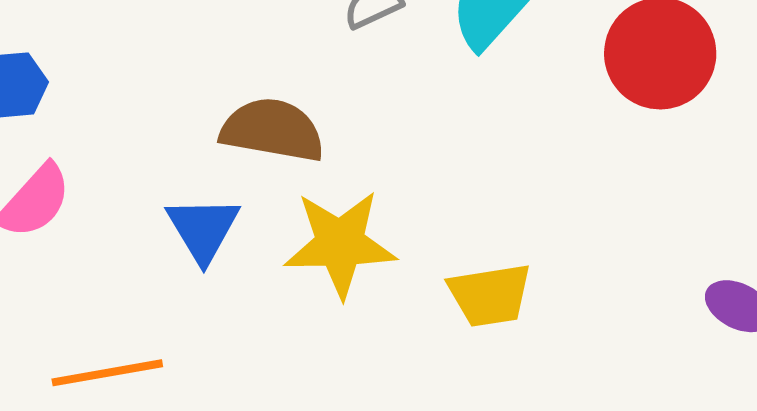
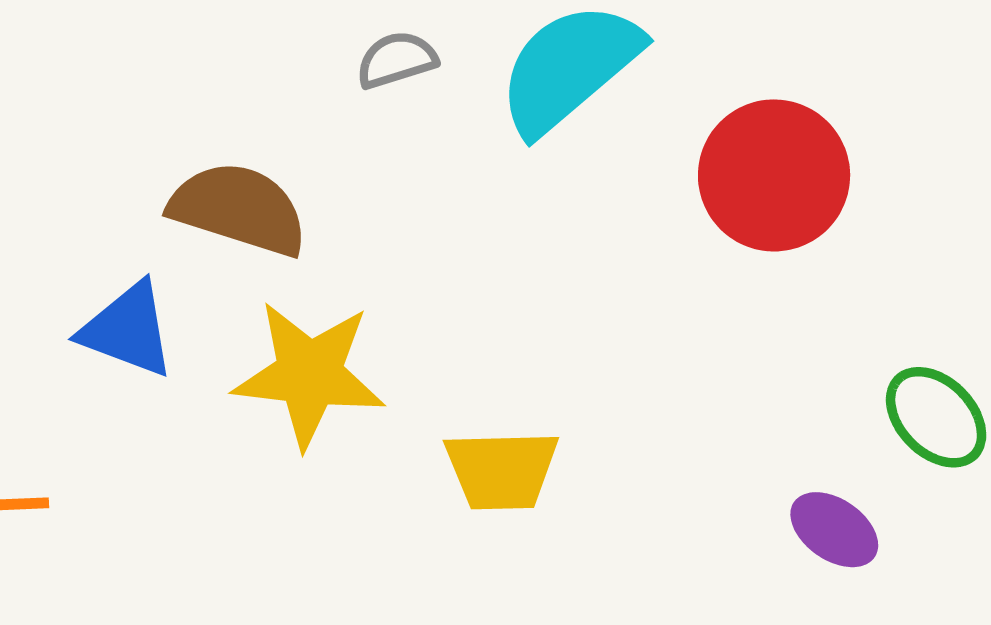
blue triangle: (203, 229) -> (128, 330), turned -46

